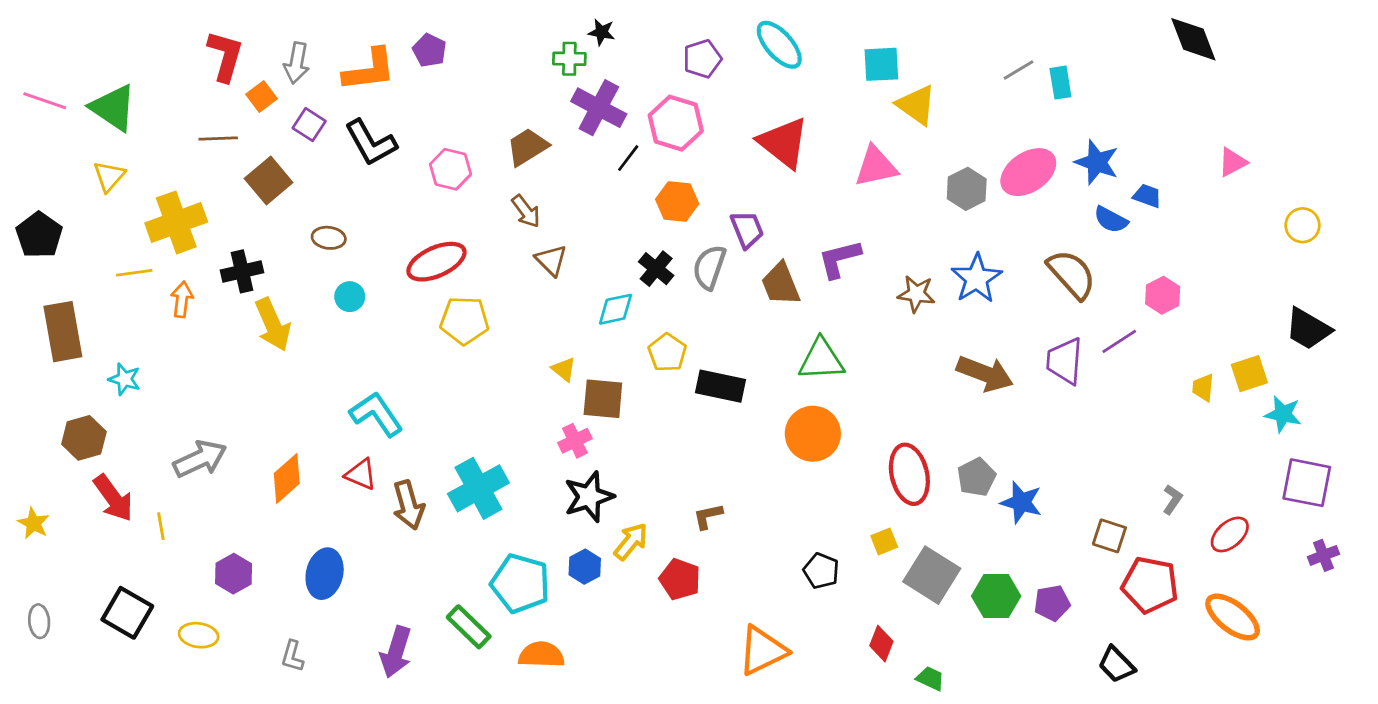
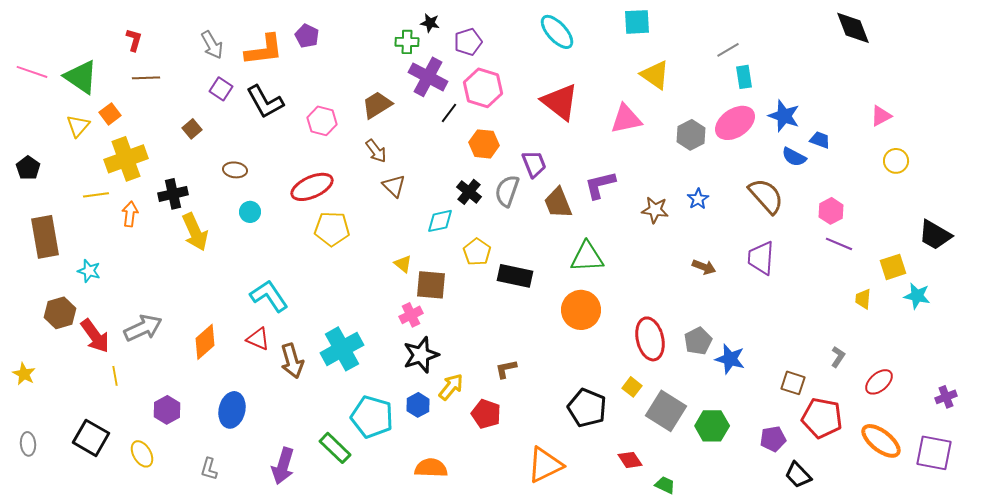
red L-shape: (225, 56) -> (134, 40), moved, size x0.6
purple pentagon: (702, 59) -> (468, 42), moved
gray arrow: (297, 63) -> (212, 45), turned -40
cyan square: (881, 64) -> (637, 22), moved
cyan rectangle: (1060, 83) -> (744, 77), moved
orange square: (262, 97) -> (110, 114), moved
brown line: (218, 139) -> (146, 78), moved
brown square: (269, 180) -> (192, 129), size x0.6
yellow circle: (1303, 225) -> (896, 161), moved
black pentagon: (39, 235) -> (28, 168), size x0.7
blue star: (977, 278) -> (698, 199), size x0.6
purple line: (1119, 341) -> (839, 244), moved, turned 56
brown arrow: (985, 374) -> (704, 267), size x0.6
yellow trapezoid: (1203, 388) -> (863, 299), moved
purple square: (1307, 483) -> (934, 453), moved
red arrow: (113, 498) -> (95, 336), moved
yellow square: (884, 541) -> (632, 387), turned -30
black pentagon: (821, 571) -> (587, 408), size x1.5
purple pentagon: (1052, 603) -> (773, 439), moved
yellow ellipse: (199, 635) -> (142, 454), turned 52
red diamond: (881, 644) -> (630, 460), turned -55
orange semicircle: (541, 655) -> (431, 468), moved

